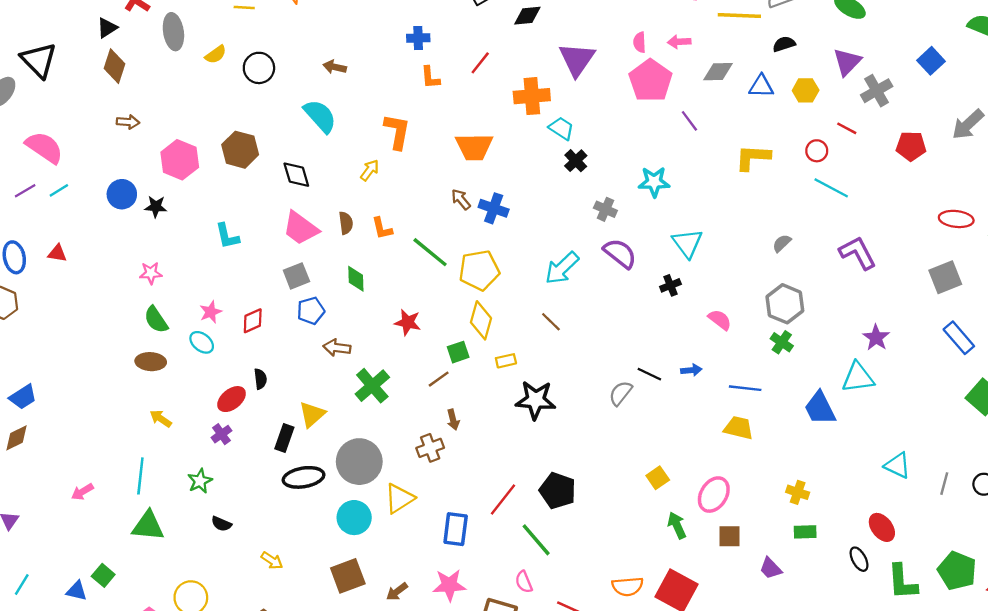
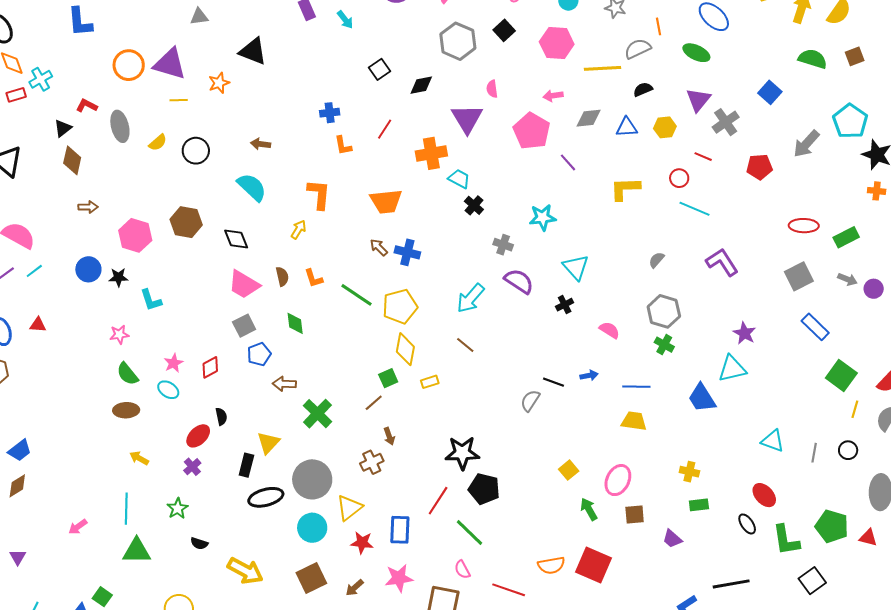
pink semicircle: (640, 42) -> (492, 89), moved
cyan L-shape: (227, 236) -> (151, 300), moved
red star: (408, 322) -> (362, 543), moved
black star: (536, 400) -> (462, 453), moved
yellow arrow: (272, 560) -> (245, 571), size x1.8

